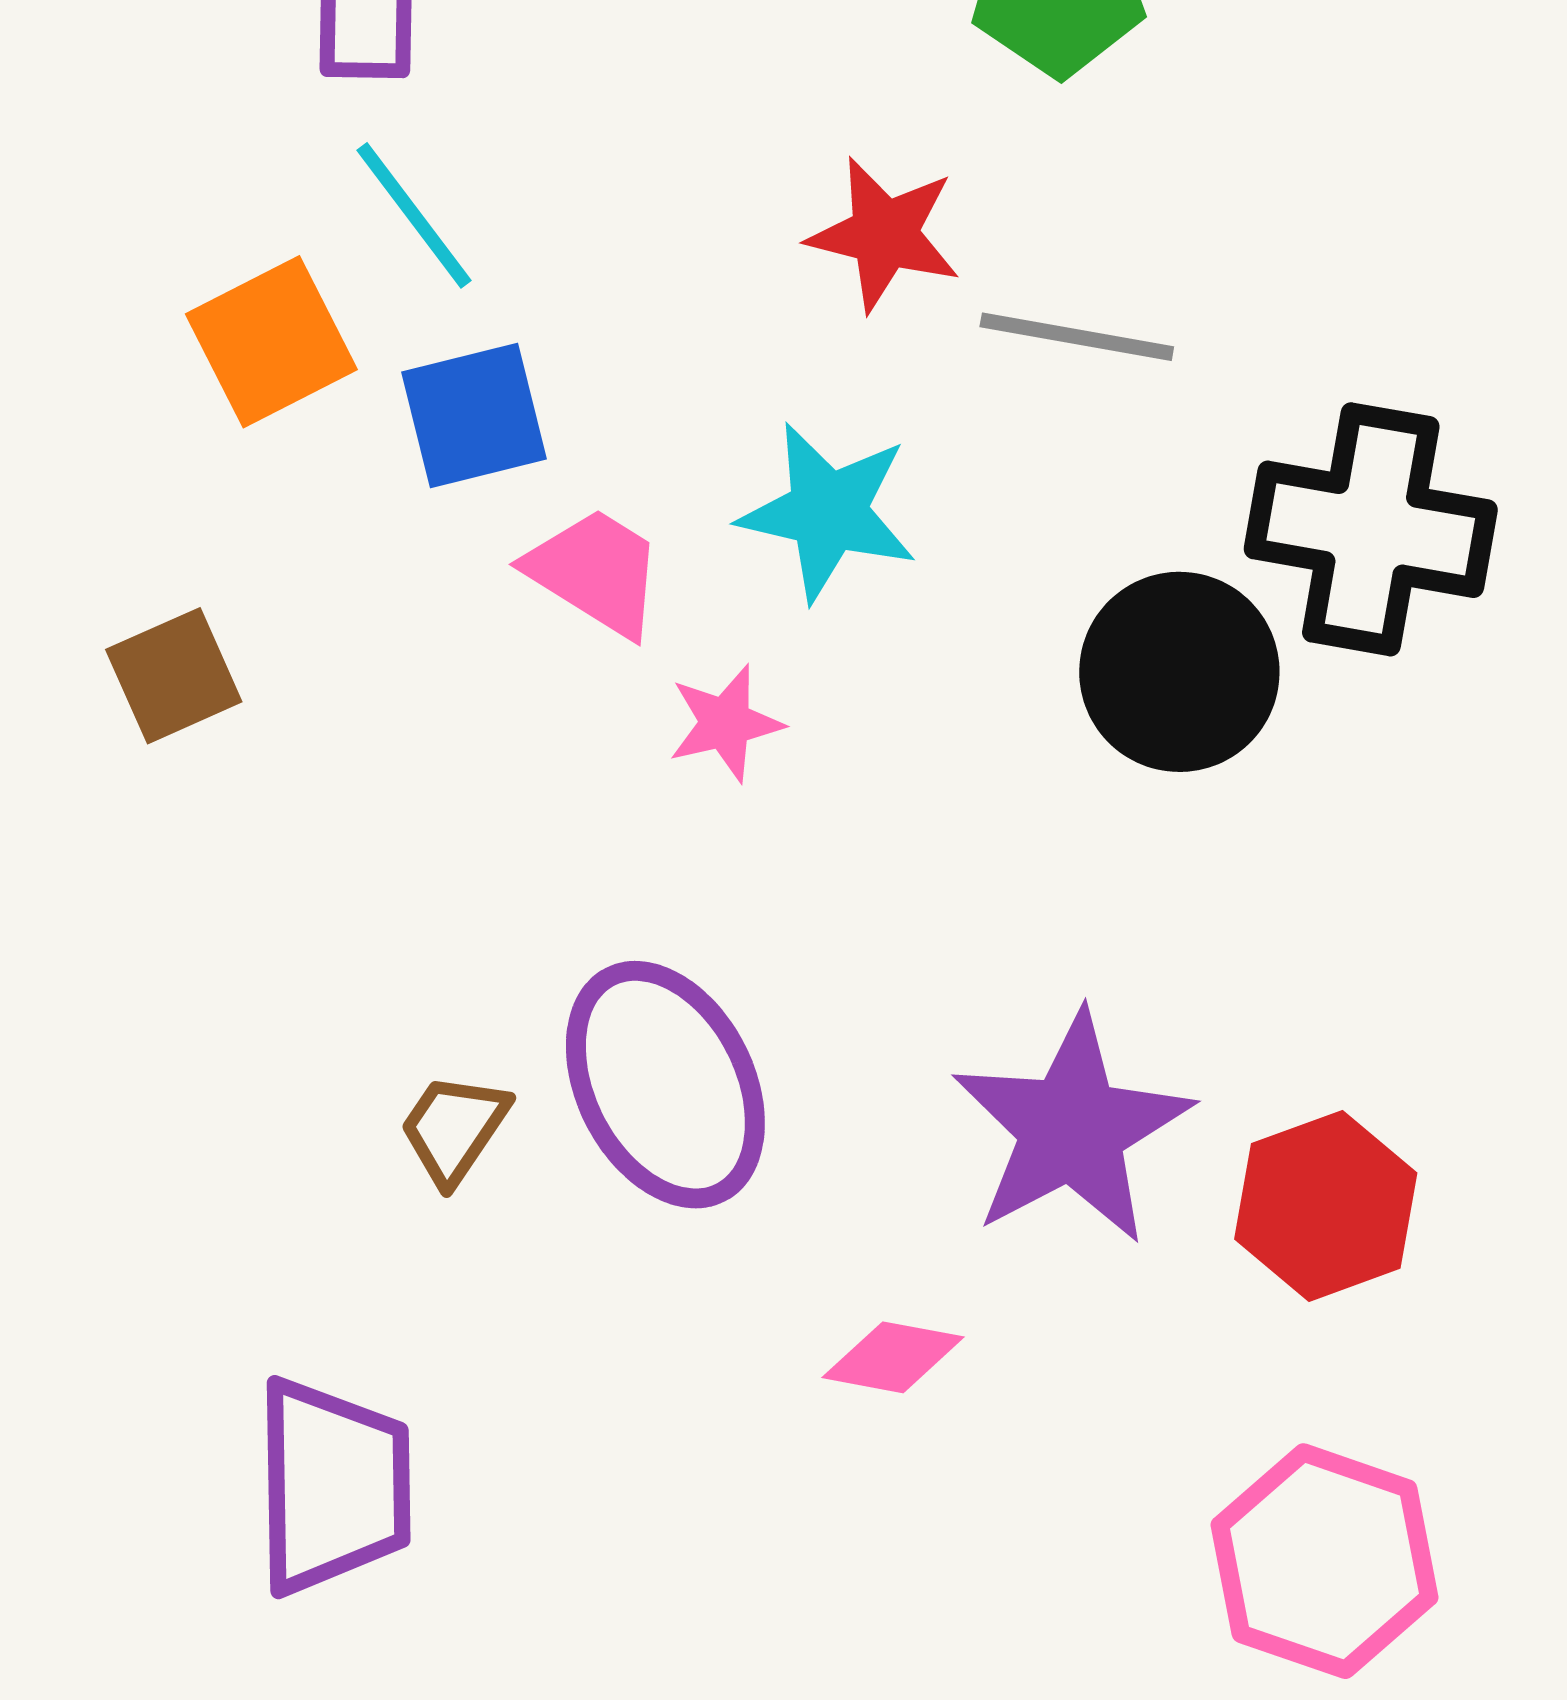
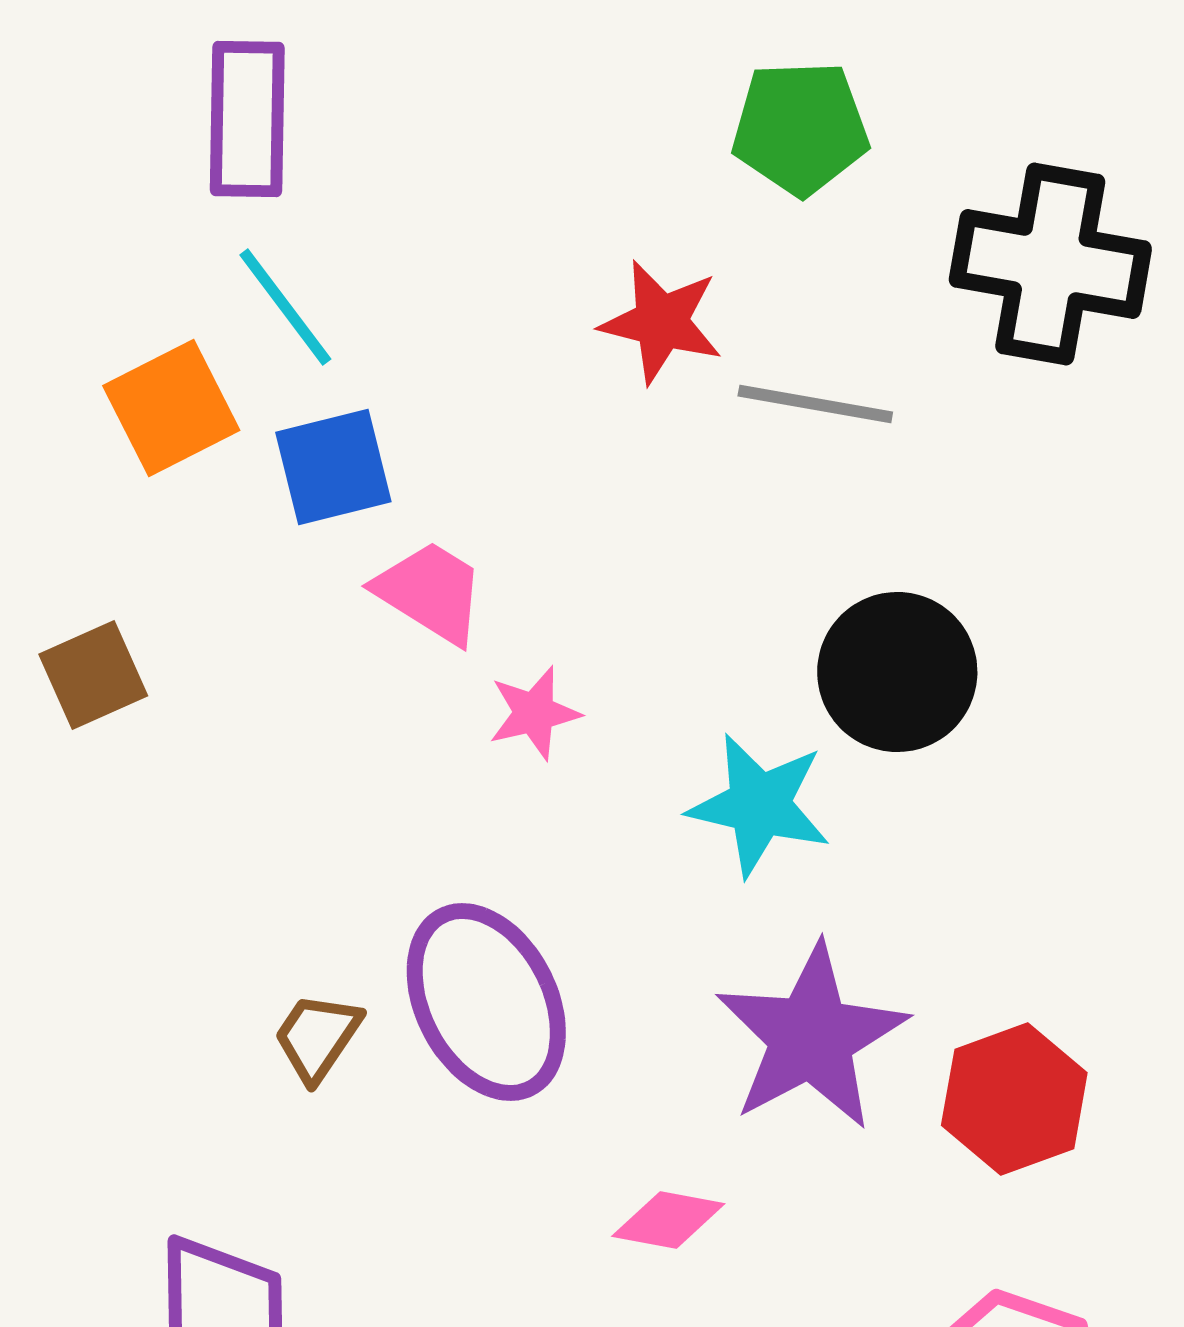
cyan star: (828, 512) -> (759, 805), moved
black cross: (1371, 529) -> (1050, 264), moved

